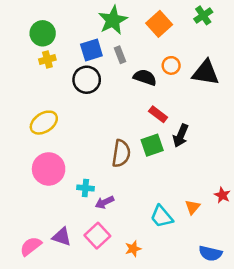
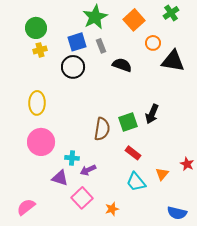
orange circle: (171, 65) -> (153, 43), moved
red rectangle: (158, 114) -> (133, 153), moved
yellow ellipse: (44, 123) -> (37, 103), turned -55
purple triangle: (62, 237) -> (60, 178), moved

